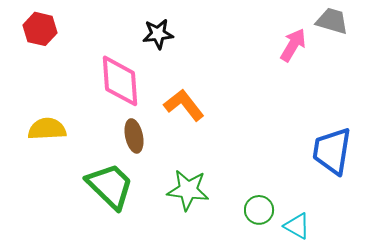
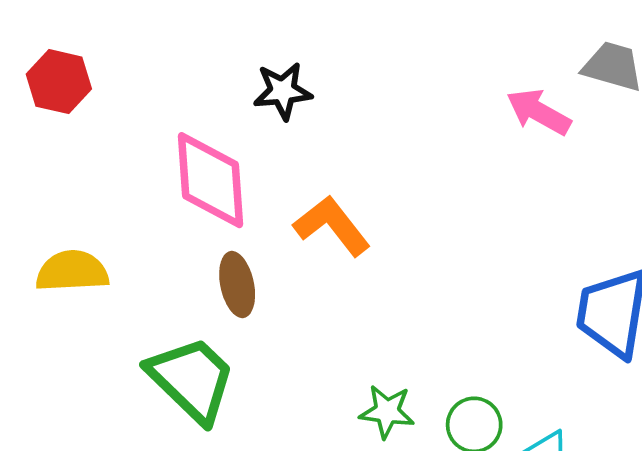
pink arrow: (293, 45) -> (539, 112), turned -92
green star: (188, 190) -> (387, 412), moved, size x0.7

